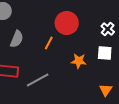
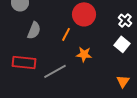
white square: (105, 53) -> (122, 44), turned 35
orange star: (79, 61) -> (84, 54), moved

